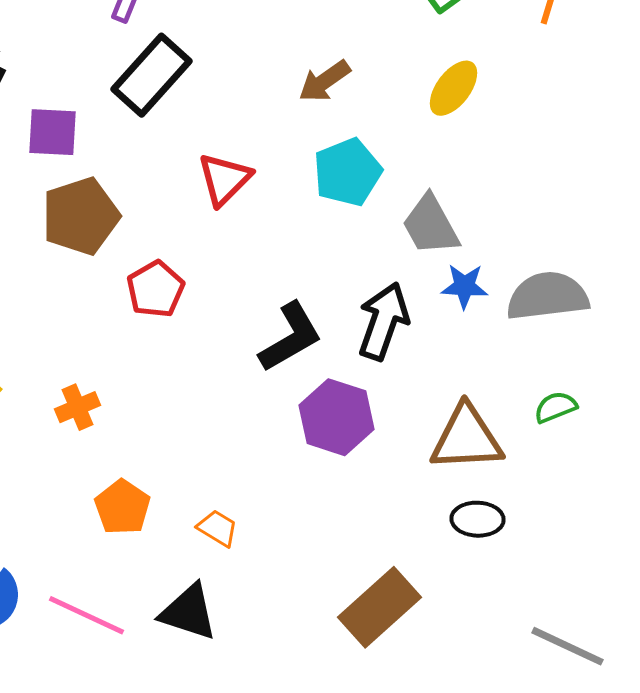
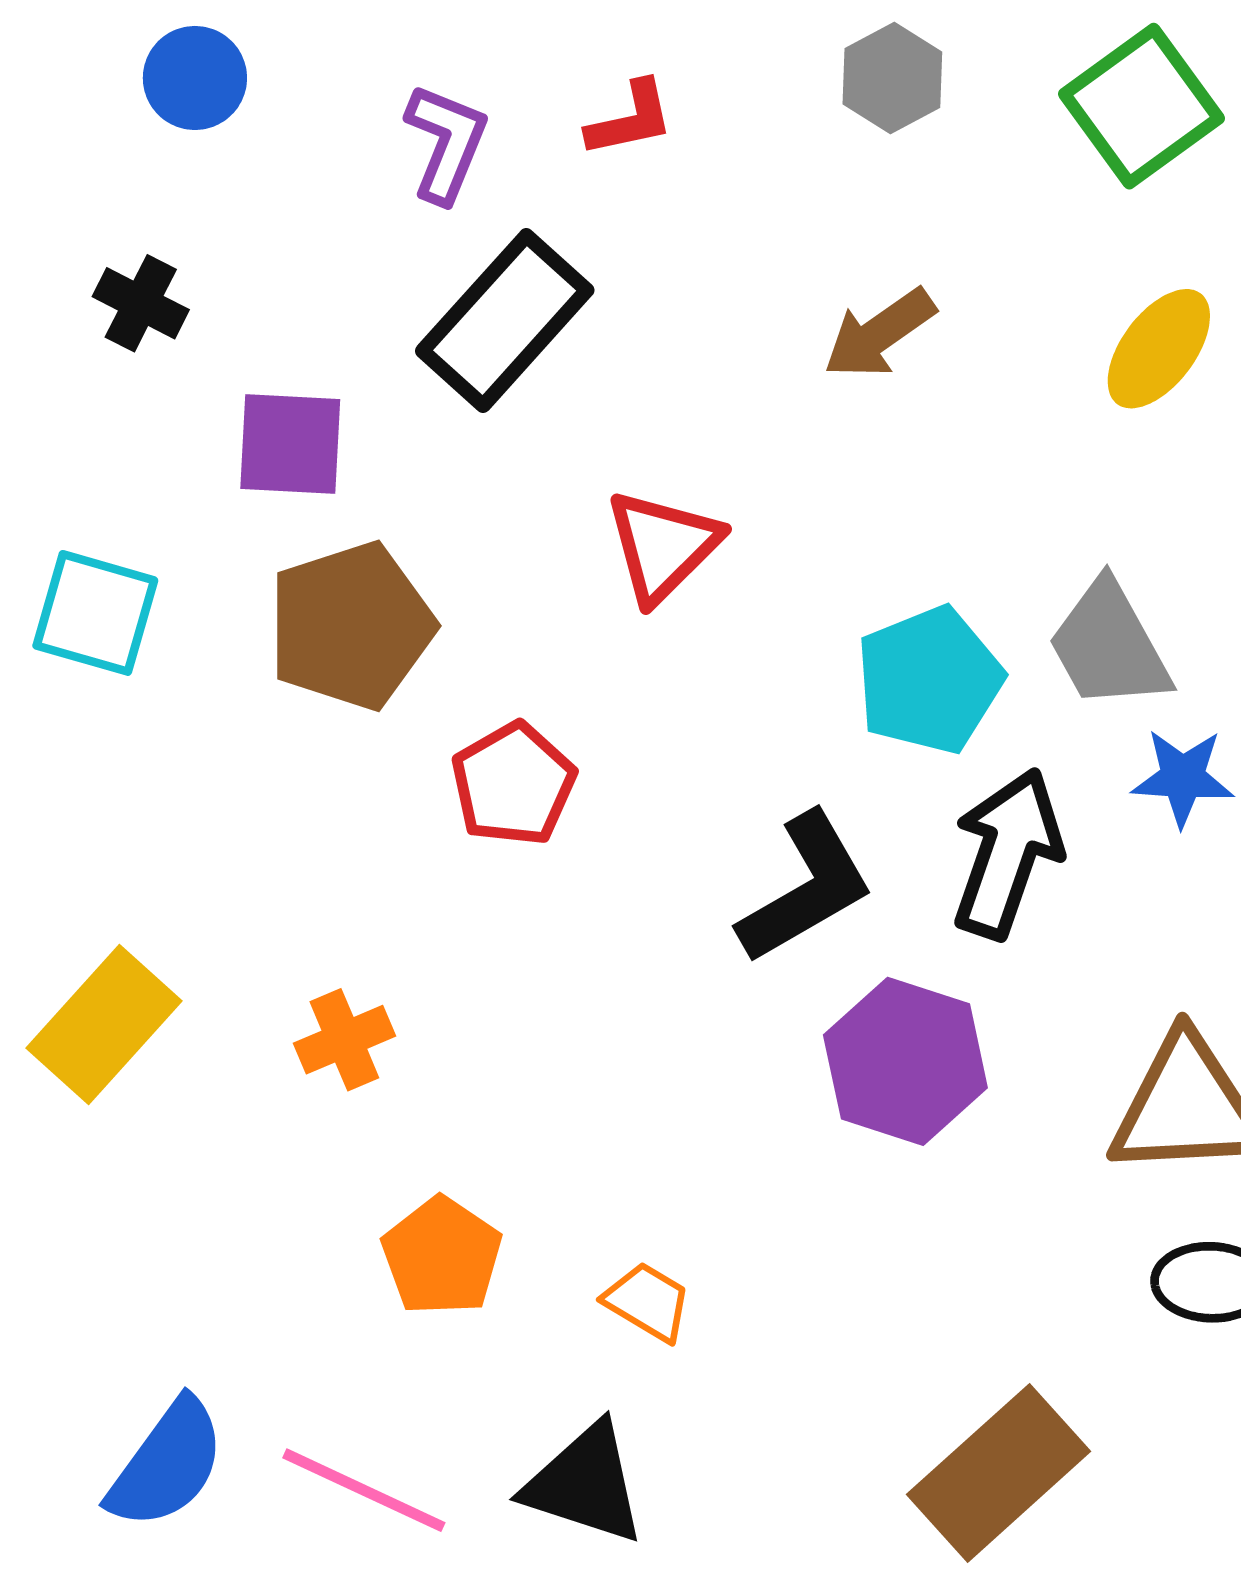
cyan pentagon: (348, 172) -> (929, 680), moved

